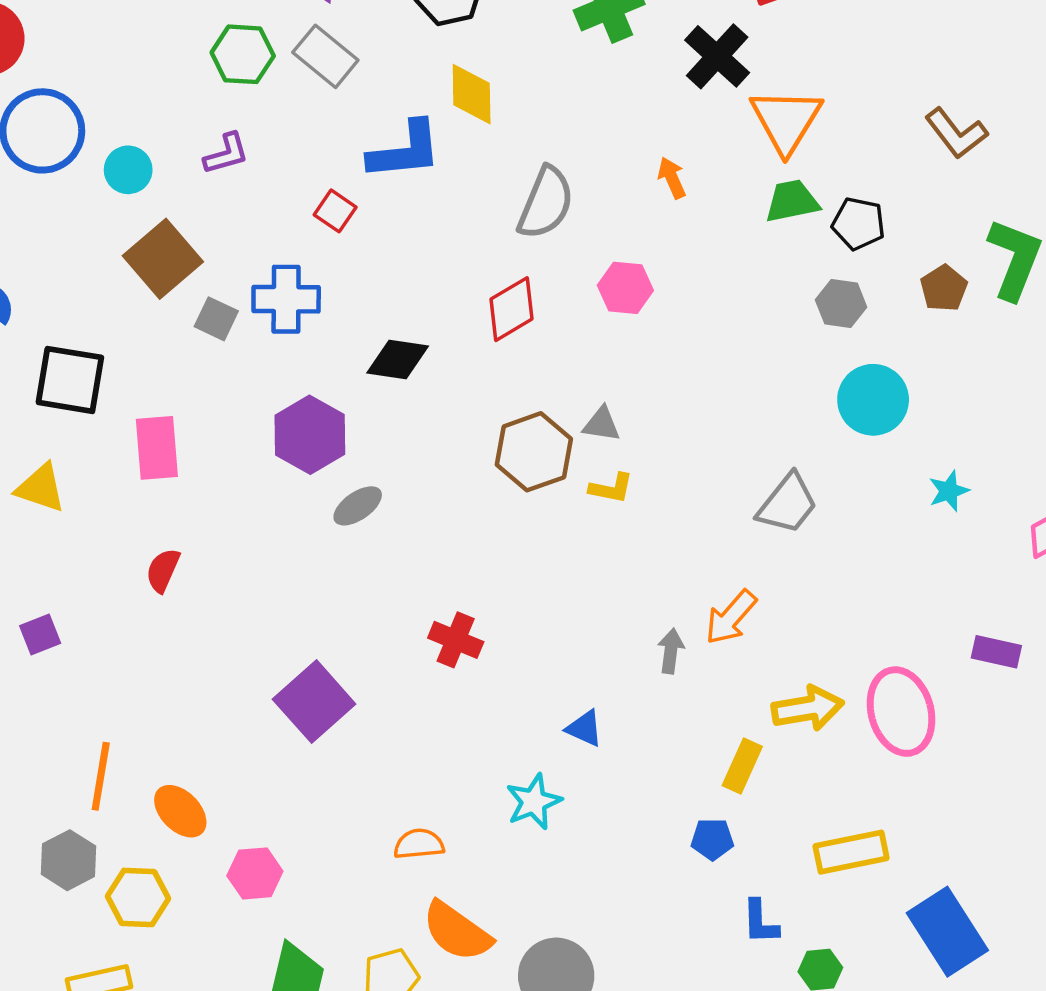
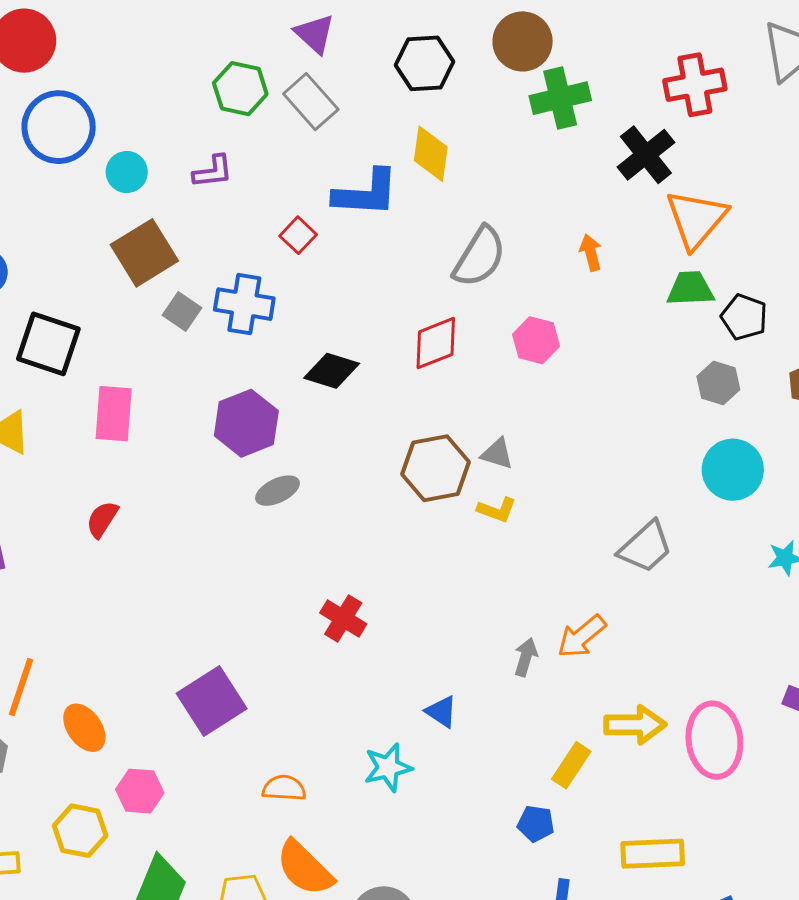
purple square: (314, 702) -> (212, 701), moved
yellow hexagon: (138, 897) -> (80, 831), moved

